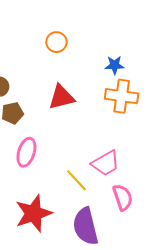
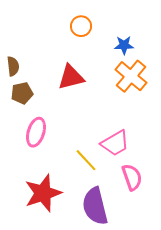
orange circle: (56, 42) -> (81, 26), moved
orange cross: (122, 96) -> (131, 76), turned 32

